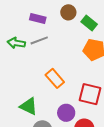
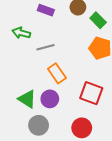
gray line: (39, 40) -> (46, 47), moved
purple circle: (66, 113) -> (50, 99), moved

